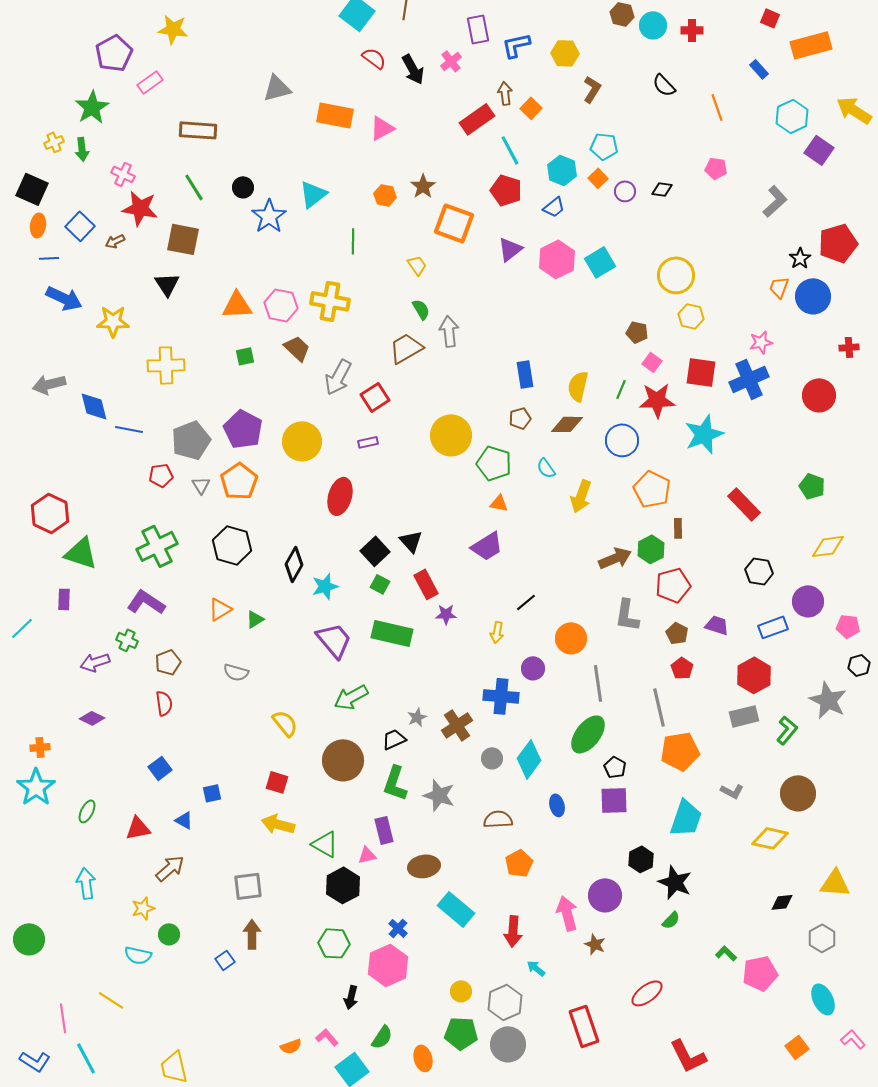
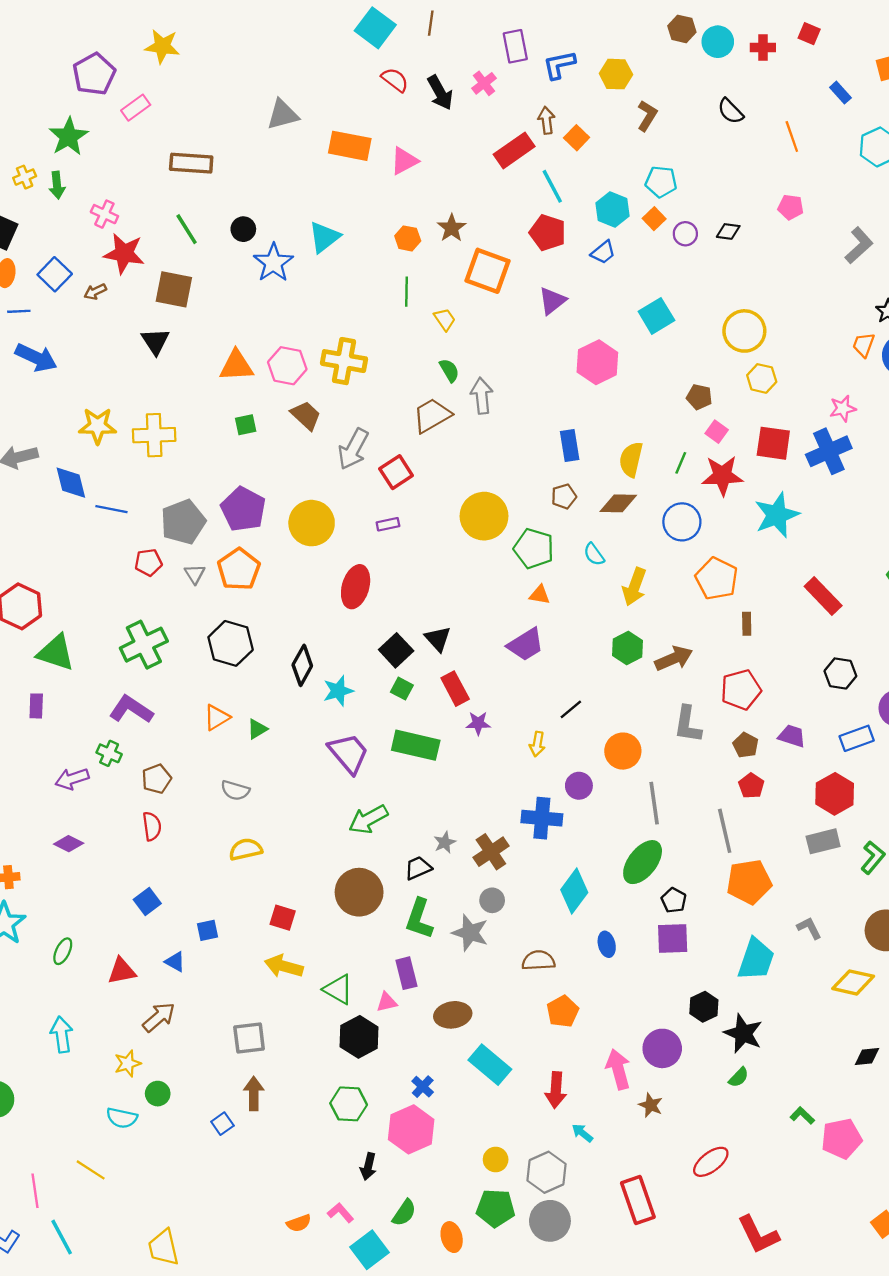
red square: (770, 18) -> (809, 34), moved
green line: (353, 241) -> (406, 292), moved
pink hexagon: (557, 259) -> (597, 362), moved
yellow star: (113, 321) -> (98, 426), moved
green hexagon: (651, 549) -> (627, 648), moved
yellow semicircle: (285, 723) -> (246, 849), moved, turned -64
gray circle: (492, 758) -> (492, 900), moved
gray L-shape: (732, 791) -> (809, 928), turned -145

